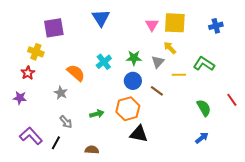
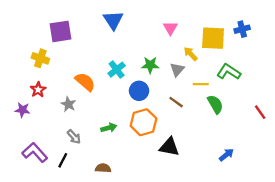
yellow square: (175, 23) -> (213, 38), moved
red star: (28, 73) -> (38, 90), moved
blue circle: (133, 81) -> (139, 91), moved
green semicircle: (204, 108) -> (215, 104), moved
black triangle: (139, 134) -> (169, 147), moved

